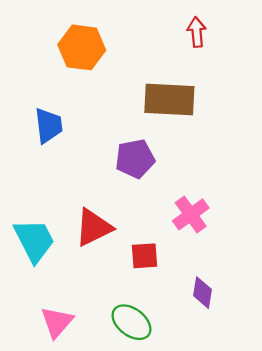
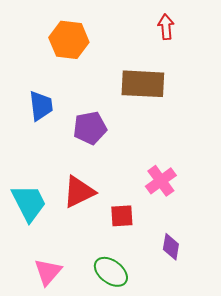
purple pentagon: (135, 159) -> (90, 128), moved

